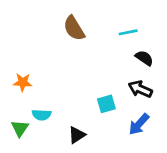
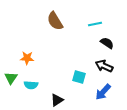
orange star: (23, 82) -> (27, 58), moved
cyan square: (106, 104) -> (79, 77), turned 32
green triangle: (20, 128) -> (11, 78), moved

